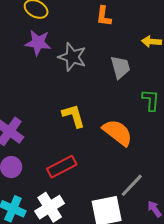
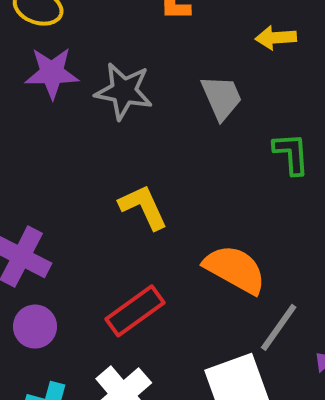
orange semicircle: (117, 133) -> (235, 269), moved

